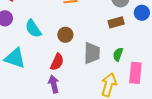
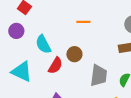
red semicircle: (57, 62) -> (55, 66), moved

